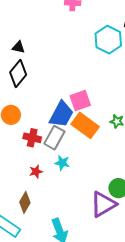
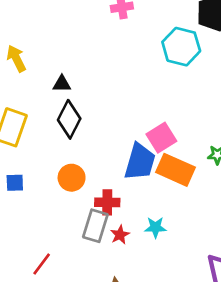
gray rectangle: (54, 138) -> (95, 226), moved
red star: (36, 172) -> (120, 235), moved

